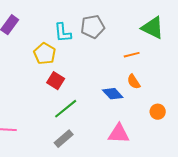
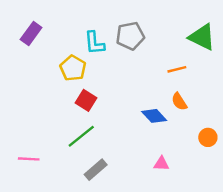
green line: (66, 109) -> (81, 136), moved
pink triangle: (119, 134) -> (161, 164), size x0.6

